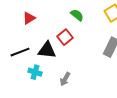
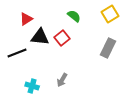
black triangle: (47, 50) -> (40, 37), moved
cyan cross: (35, 72) -> (32, 86), moved

